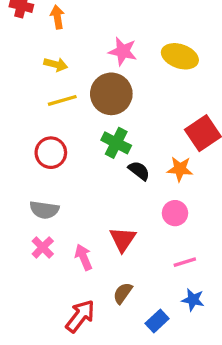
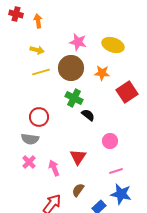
red circle: (51, 153) -> (39, 117), moved
orange star: (180, 169) -> (102, 73), moved
blue star: (193, 300) -> (121, 194), size x1.5

